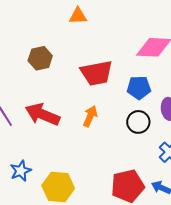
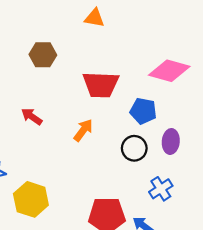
red arrow: (43, 114) -> (32, 117), size x0.6

